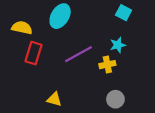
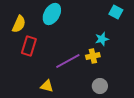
cyan square: (124, 13) -> (116, 12), moved
yellow semicircle: (22, 28) -> (19, 24), turned 102
purple line: (79, 54) -> (68, 61), moved

